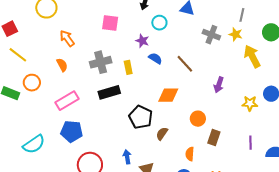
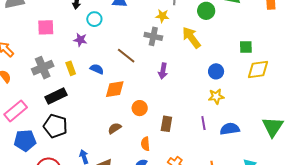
yellow star: (236, 34) -> (162, 16), moved
gray cross: (211, 35) -> (153, 36), moved
blue semicircle: (155, 58) -> (97, 69), moved
yellow star: (250, 103) -> (216, 96), moved
black pentagon: (141, 117) -> (55, 126), moved
orange circle: (198, 119) -> (140, 108), moved
brown semicircle: (162, 134) -> (115, 128), turned 32

